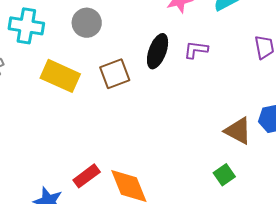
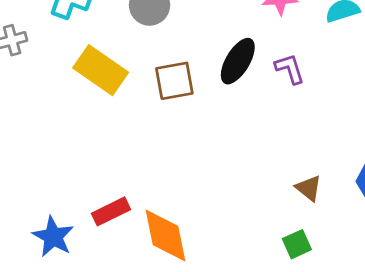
purple L-shape: (196, 50) -> (290, 69), turned 55
brown triangle: (238, 131) -> (309, 188), moved, size x0.7

